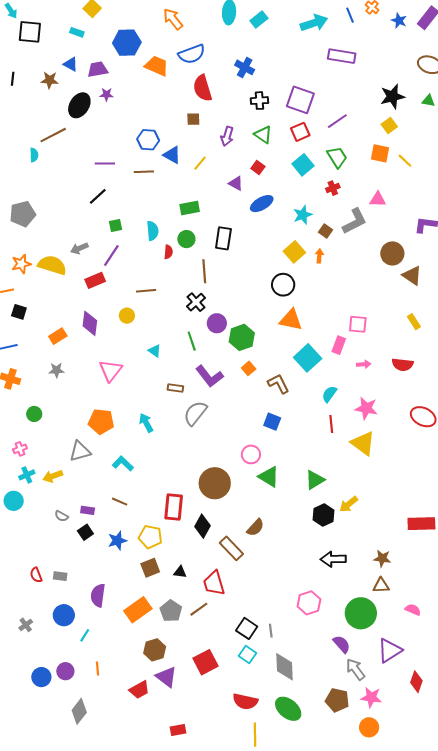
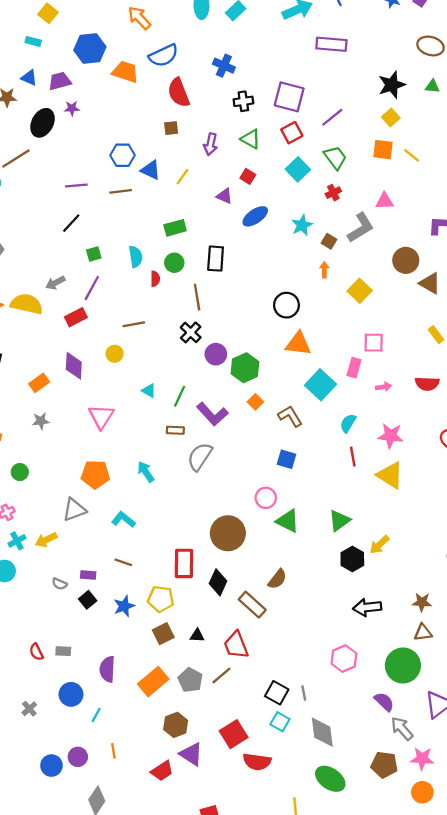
yellow square: (294, 252) -> (360, 291), moved
green line: (192, 341) -> (180, 396), moved, turned 48
red semicircle: (245, 701) -> (257, 762), moved

